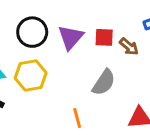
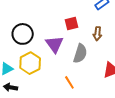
purple triangle: (71, 37) -> (54, 44), moved
brown arrow: (129, 47) -> (97, 34), moved, turned 72

